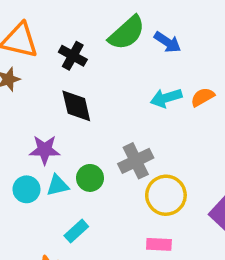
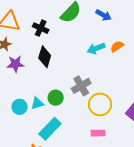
blue arrow: (167, 42) -> (103, 15), moved
black diamond: (76, 106) -> (45, 57), turned 35
purple star: (45, 150) -> (15, 64), moved
cyan rectangle: (76, 231) -> (50, 129), size x1.6

